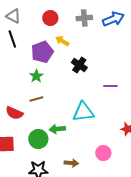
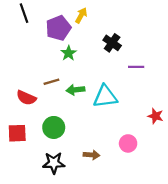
yellow arrow: (62, 41) -> (81, 15), turned 88
black cross: (79, 65) -> (112, 43), moved
green star: (36, 76) -> (69, 53), moved
green arrow: (57, 129) -> (75, 90), moved

